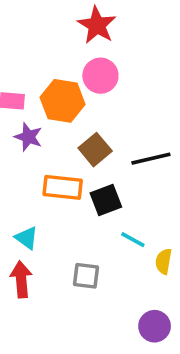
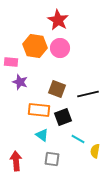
orange hexagon: (63, 101) -> (35, 46), moved
brown square: (95, 150) -> (57, 89), turned -30
cyan triangle: (27, 238) -> (42, 135), moved

